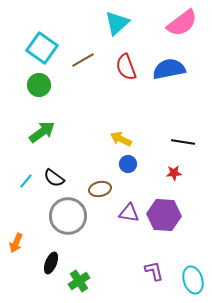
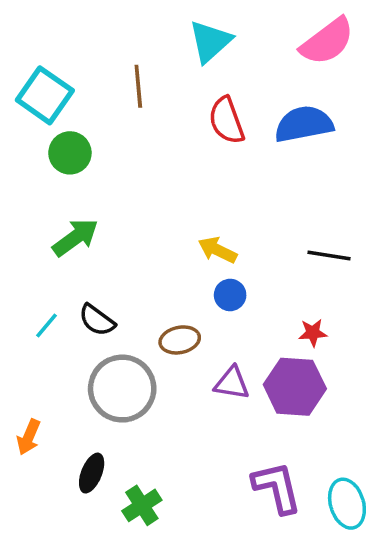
cyan square: (42, 48) -> (45, 95), moved
brown line: (83, 60) -> (138, 86), moved, turned -65
red star: (174, 173) -> (313, 333), moved
purple L-shape: (154, 271) -> (277, 487), size x1.5

